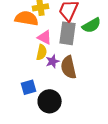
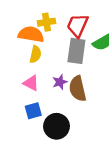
pink triangle: (45, 37) -> (31, 83), moved
yellow semicircle: (42, 52) -> (35, 54), moved

